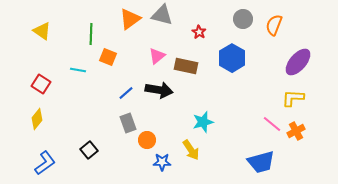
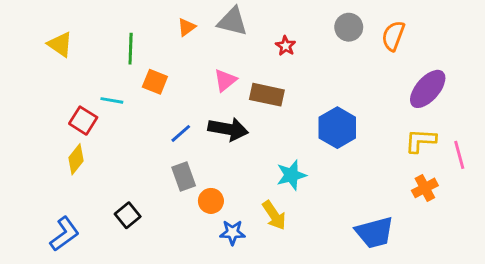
orange triangle: (130, 19) -> (187, 27), size x0.6
blue hexagon: (232, 58) -> (337, 128), moved
red square: (41, 84) -> (83, 121), moved
yellow diamond: (37, 119) -> (76, 159), moved
pink line: (272, 124) -> (459, 155), moved, turned 36

